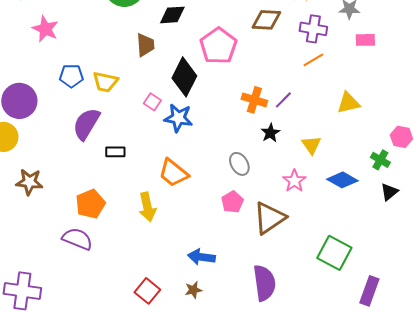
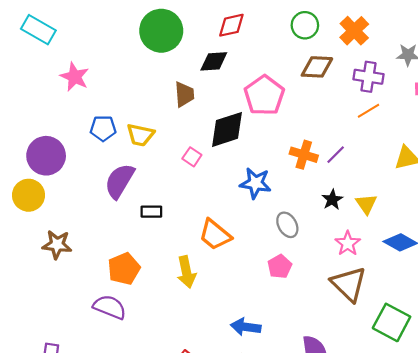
black diamond: (184, 77) -> (227, 129), turned 45
blue star: (178, 118) -> (256, 183), moved
black star: (270, 133) -> (332, 200), moved
brown triangle: (269, 218) -> (349, 284), moved, turned -42

